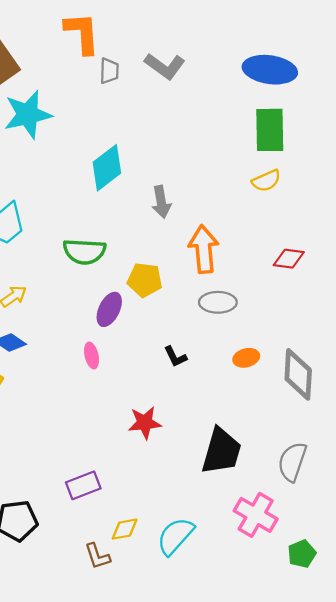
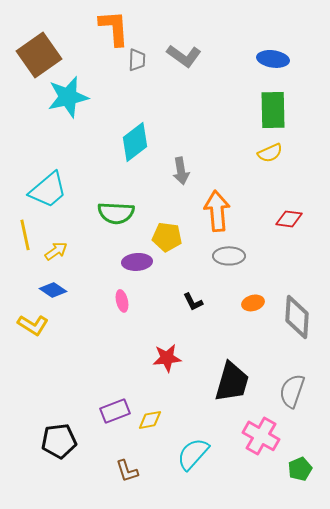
blue ellipse: (270, 70) -> (273, 59), size x0.7
purple ellipse: (109, 309) -> (137, 262), turned 60
yellow diamond: (125, 529) -> (150, 420), moved

